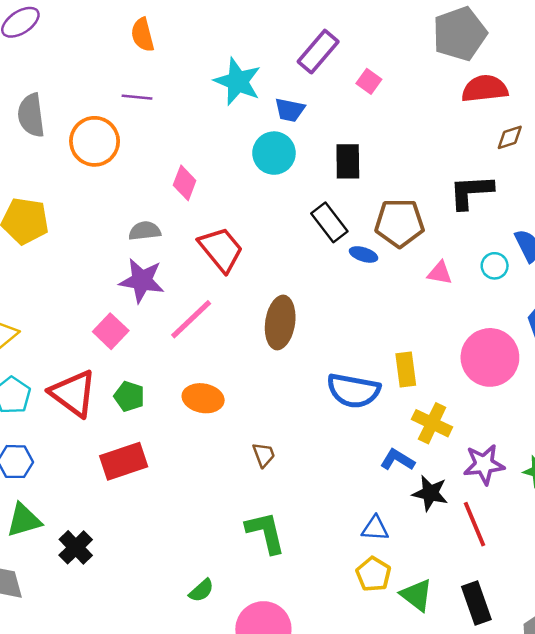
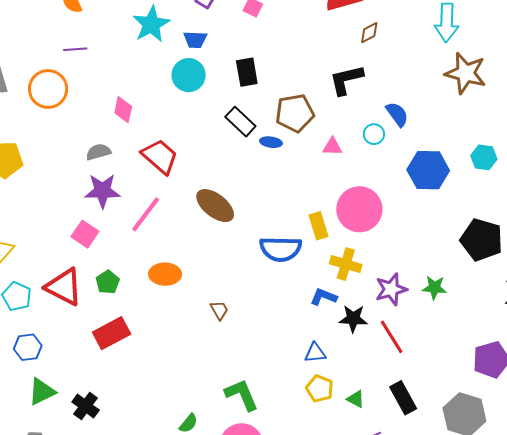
cyan star: (238, 81) -> (151, 24), turned 30
brown ellipse: (280, 323) -> (215, 206), turned -51
pink circle: (490, 357) -> (359, 209), moved
green pentagon: (129, 396) -> (108, 282), turned 30
green L-shape: (266, 533) -> (242, 395), moved
green triangle: (417, 595) -> (356, 399), size x0.7

